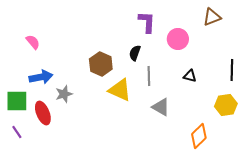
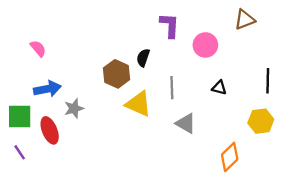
black semicircle: (135, 53) -> (143, 58), moved

